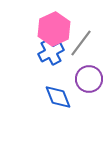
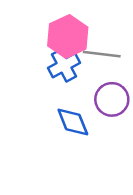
gray line: (81, 43) -> (102, 54), turned 60

